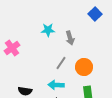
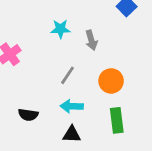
gray line: (61, 63) -> (67, 75), moved

